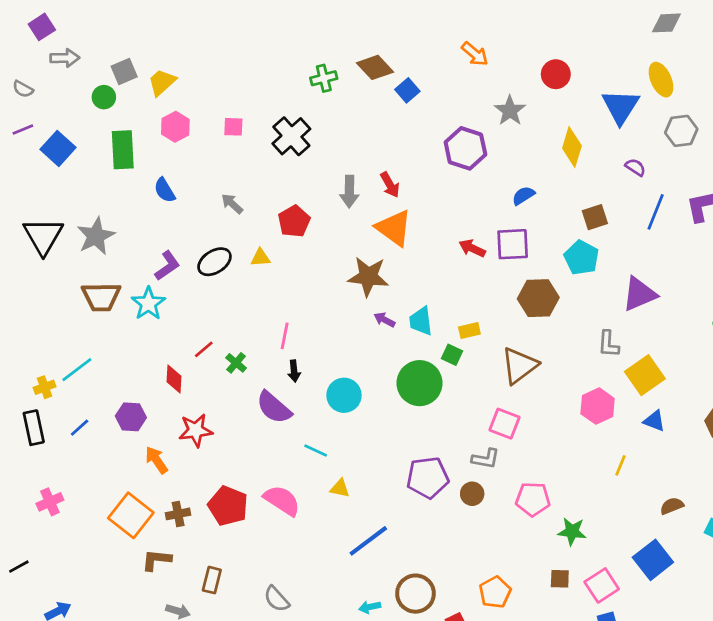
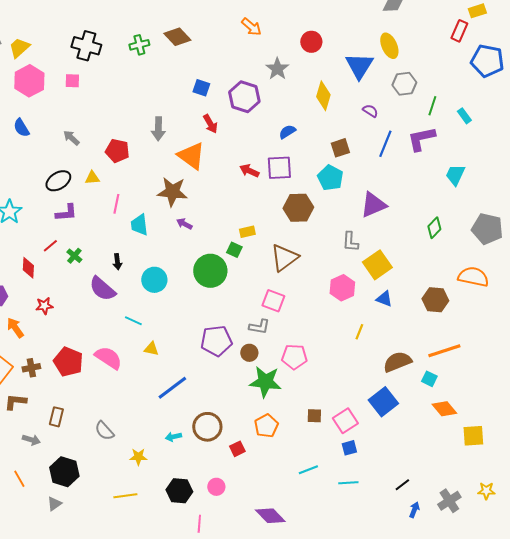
blue square: (407, 90) -> (201, 88), moved, turned -30
pink hexagon: (175, 127) -> (29, 81), size x1.4
black cross: (291, 136) -> (86, 46), moved, turned -32
red arrow: (390, 185) -> (210, 124), moved
red pentagon: (294, 221) -> (117, 151), turned -30
purple L-shape: (167, 266) -> (66, 213), moved, turned 30
cyan trapezoid: (421, 321) -> (139, 225), moved
pink line: (285, 336) -> (116, 204), moved
red star: (196, 430) -> (44, 306), size x0.7
brown semicircle: (672, 506) -> (397, 362), size x1.6
green star: (572, 532) -> (265, 382), moved, size x1.5

